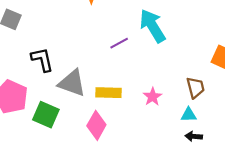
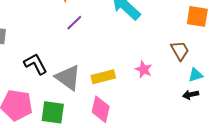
purple line: (119, 43) -> (74, 23), moved
gray triangle: (72, 83) -> (68, 78), turned 32
cyan triangle: (189, 115) -> (196, 75), moved

